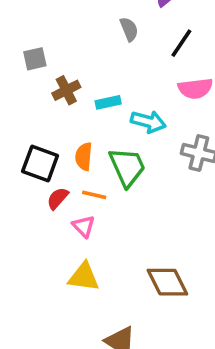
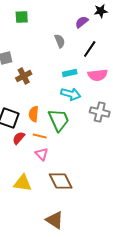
cyan rectangle: (108, 102) -> (70, 73), moved
pink triangle: (84, 226) -> (42, 154), moved
yellow triangle: (84, 277) -> (23, 183), moved
brown diamond: (167, 282) -> (61, 181), moved

